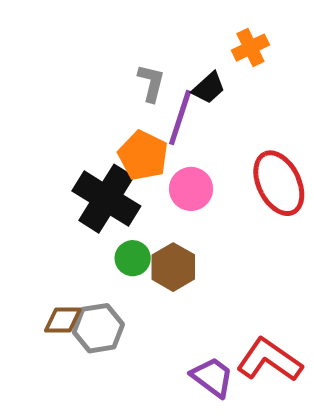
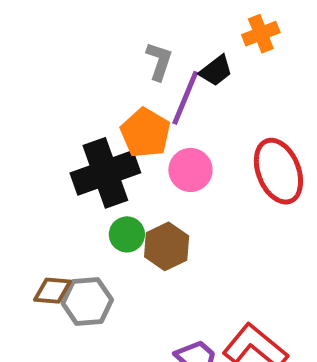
black cross: (106, 199) -> (105, 173), turned 34

